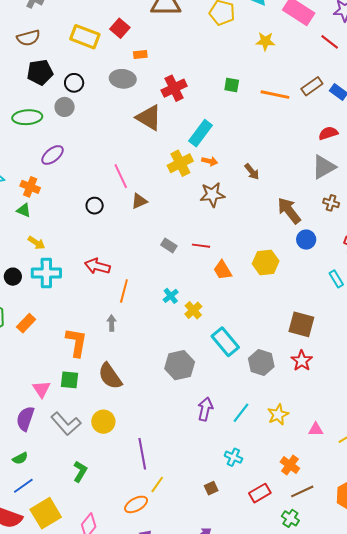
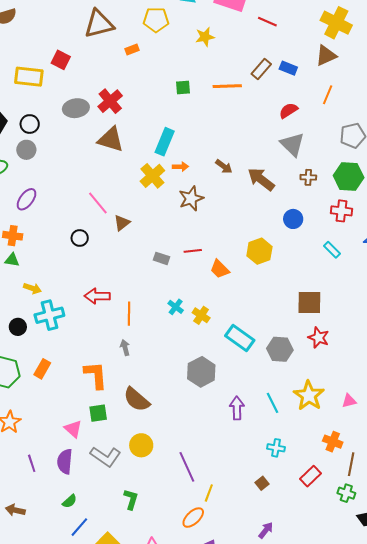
orange rectangle: (140, 54) -> (132, 49), moved
red cross: (174, 88) -> (110, 101), moved
gray triangle: (324, 167) -> (292, 144), turned -32
brown arrow: (289, 211) -> (261, 179), moved
cyan line: (241, 413) -> (272, 403), turned -50
yellow star: (278, 415) -> (309, 396), size x1.4
brown line: (302, 491) -> (351, 464), turned -40

